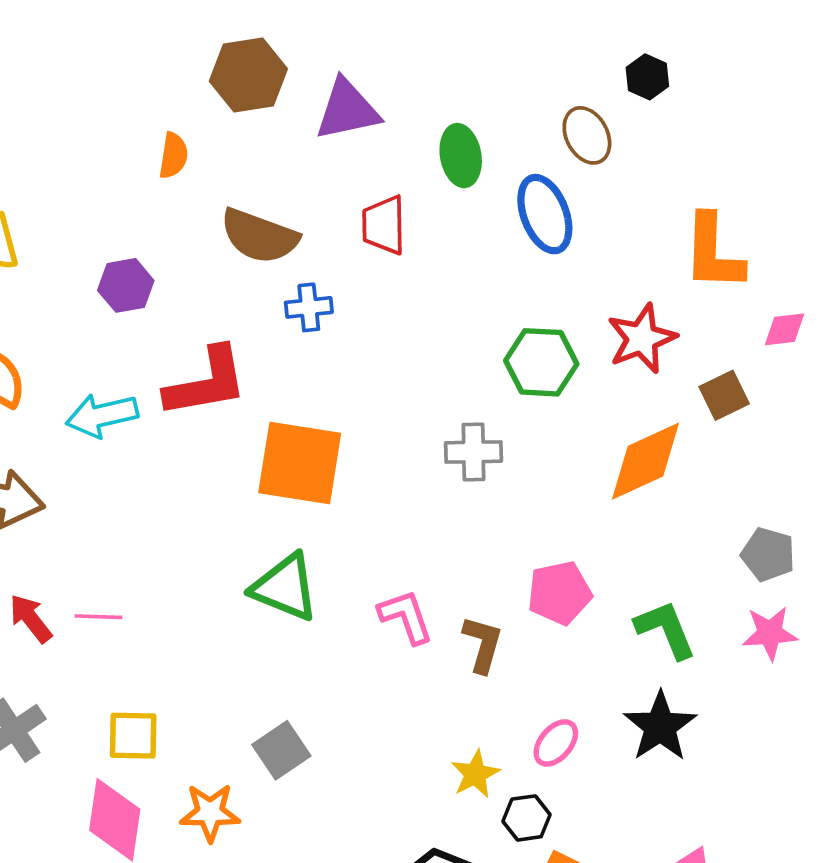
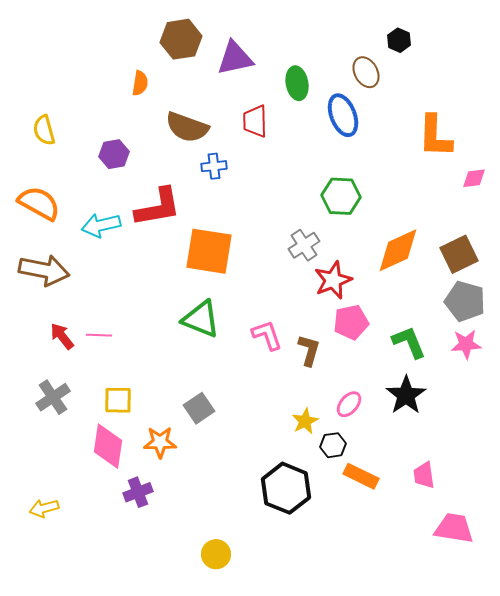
red star: (642, 339) -> (333, 280), moved
brown square: (724, 395) -> (459, 254), moved, size x1.4
gray cross: (473, 452) -> (304, 245), turned -32
gray pentagon: (768, 554) -> (465, 301), size x1.4

